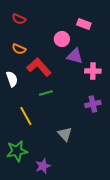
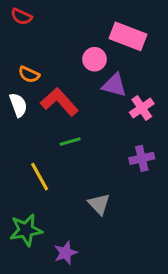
red semicircle: (19, 19) -> (21, 17), moved
pink rectangle: (84, 24) -> (128, 36), size x1.6
pink cross: (93, 71) -> (142, 108), turned -35
white semicircle: (12, 79) -> (18, 105), moved

